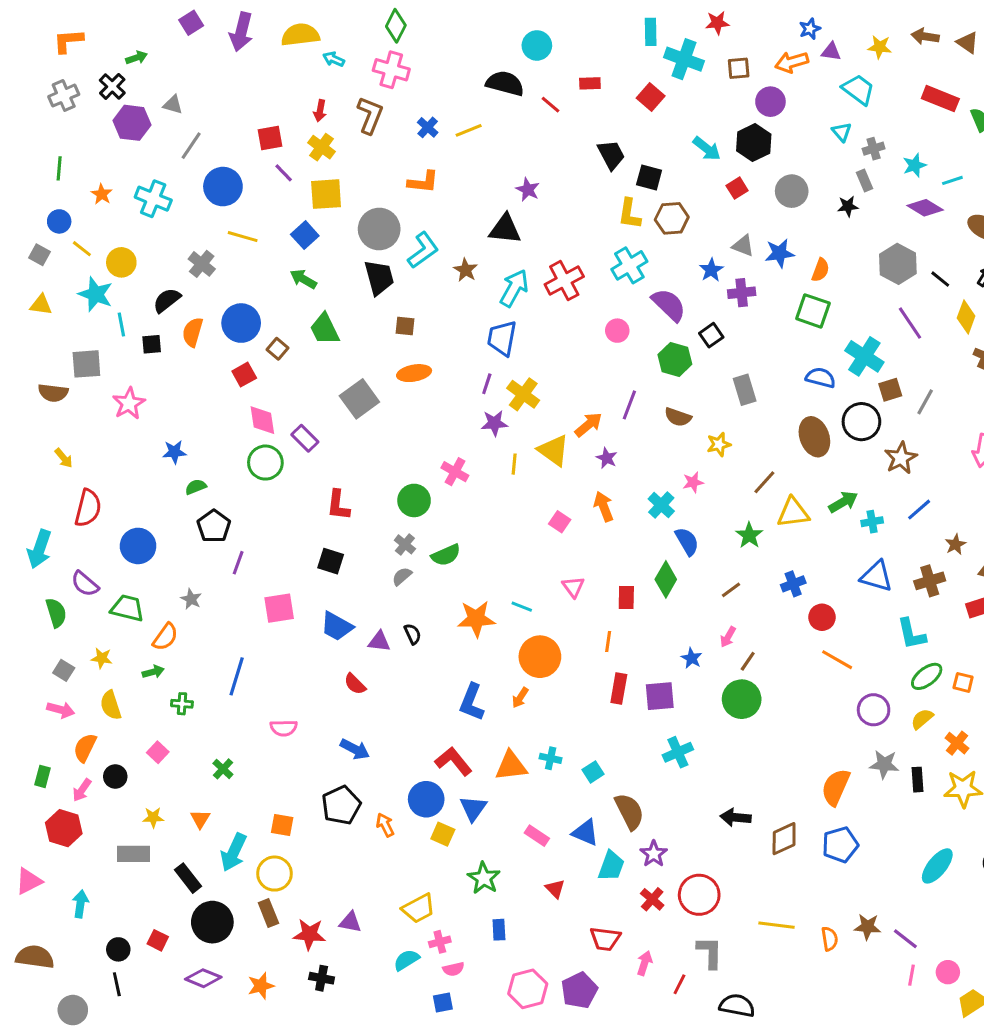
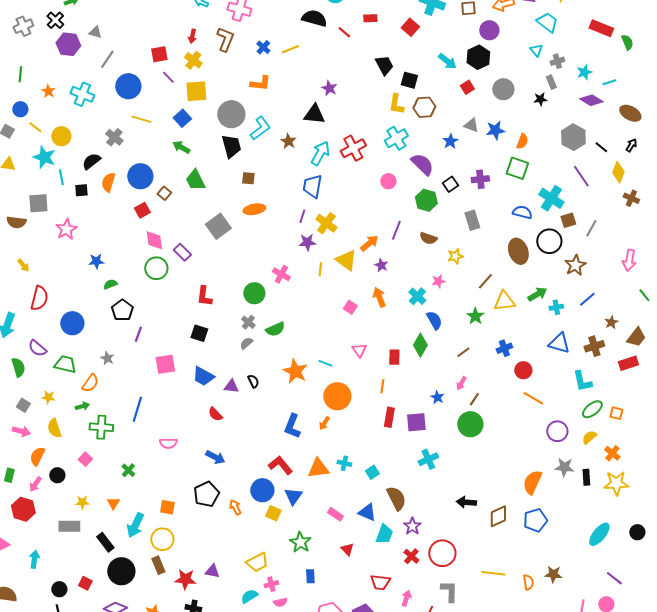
purple cross: (742, 293) -> (480, 179), moved
orange star: (476, 619) -> (295, 371), turned 30
green cross: (182, 704) -> (101, 427), size x1.6
purple line: (905, 939) -> (614, 578), moved

